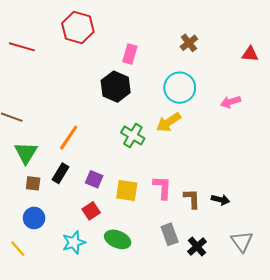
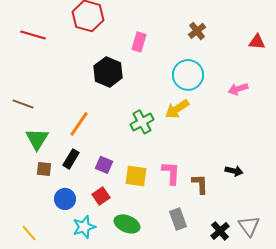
black hexagon: (116, 87) -> (108, 72), moved
green cross: (133, 135) -> (142, 122), turned 30
black arrow: (220, 200) -> (234, 171), moved
blue circle: (34, 218) -> (65, 199), moved
black cross: (197, 247) -> (220, 231), moved

